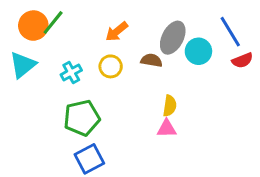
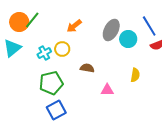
brown semicircle: (151, 60) -> (87, 68), moved
yellow circle: (111, 66) -> (62, 49), moved
yellow semicircle: (170, 106) -> (135, 75), moved

